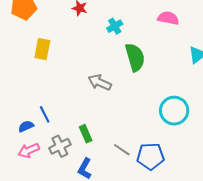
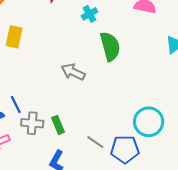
cyan circle: (174, 111) -> (149, 122), moved
gray cross: (60, 146) -> (32, 123), moved, turned 30

